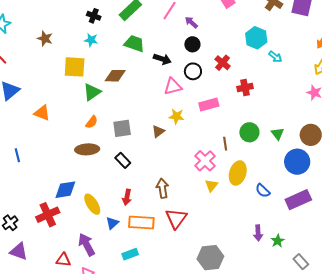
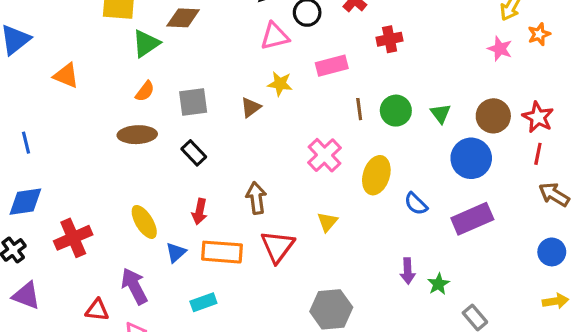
brown line: (225, 144) -> (359, 109), moved
yellow triangle: (211, 185) -> (327, 222), moved
blue diamond: (65, 190) -> (25, 202), moved

